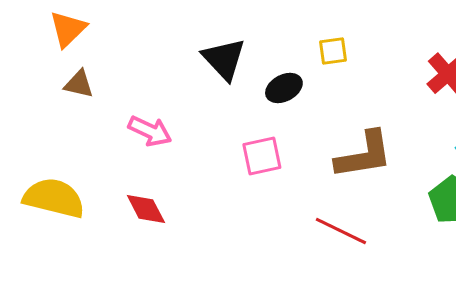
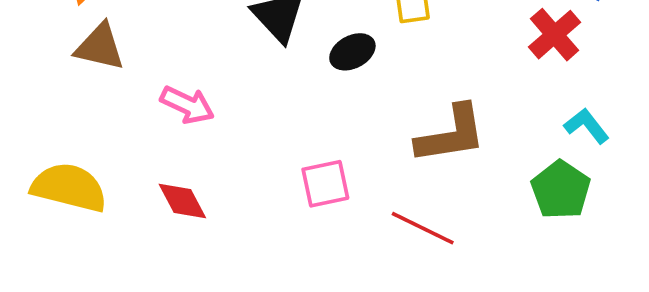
brown triangle: (79, 84) -> (100, 47), size x1.4
pink square: (262, 156) -> (325, 184), moved

